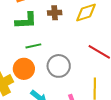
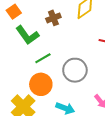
green L-shape: (26, 21) -> (27, 35), turned 75

